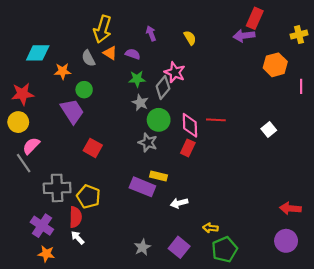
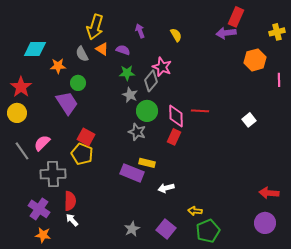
red star: (23, 94) -> (21, 87), turned -30
pink semicircle: (31, 146) -> (42, 143), moved
yellow pentagon: (88, 197) -> (82, 154), moved

